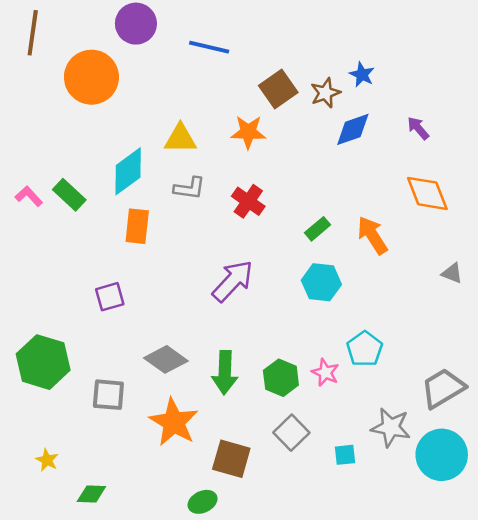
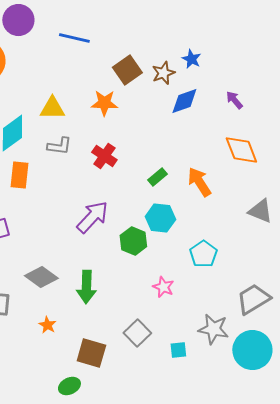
gray triangle: (452, 273) -> (260, 211), size x1.5
cyan pentagon: (365, 349) -> (203, 254), moved
green hexagon: (281, 378) -> (133, 241), moved
orange star: (174, 422) -> (47, 325), size x0.5

